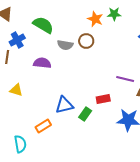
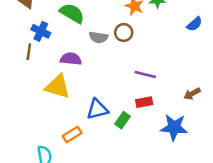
blue cross: (17, 40) -> (41, 31), turned -35
purple line: (125, 79) -> (145, 75), moved
yellow triangle: (16, 90) -> (58, 87), moved, size x1.6

